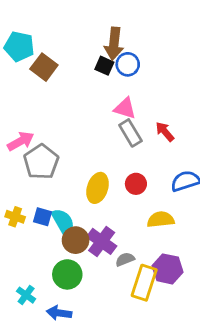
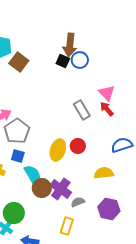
pink triangle: (125, 108) -> (107, 93), moved, turned 30
red circle: (136, 184) -> (78, 146), moved
blue square: (43, 217) -> (18, 156), moved
green circle: (67, 274) -> (14, 213), moved
yellow rectangle: (144, 283) -> (67, 226), moved, size x0.7

